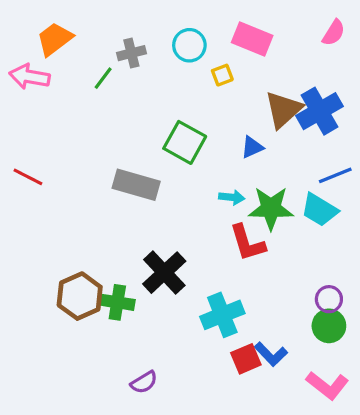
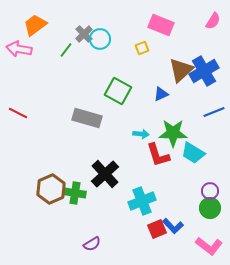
cyan circle: (189, 45) -> (100, 39), moved
gray cross: (131, 53) -> (84, 34), turned -30
cyan arrow: (232, 197) -> (141, 134), moved
cyan trapezoid: (320, 210) -> (193, 153), moved

